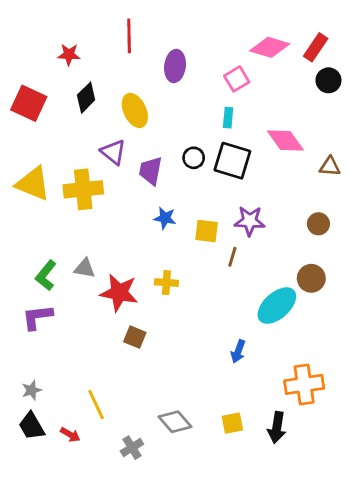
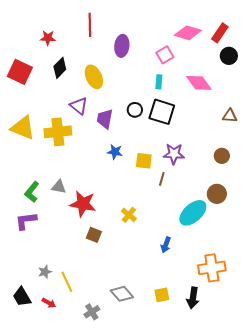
pink diamond: (285, 141) -> (199, 83), moved
yellow cross: (166, 283) -> (129, 215), moved, turned 35
gray star: (32, 390) -> (45, 272), moved

